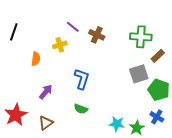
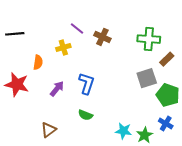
black line: (14, 32) -> (15, 34), turned 66
purple arrow: (46, 92) -> (57, 89), moved
red star: (16, 115) -> (17, 84), moved, turned -30

